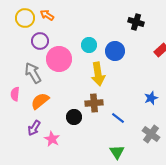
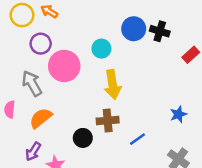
black cross: (136, 22) -> (160, 31), moved
blue circle: (115, 51) -> (134, 29), moved
blue line: (118, 118) -> (137, 139), turned -72

